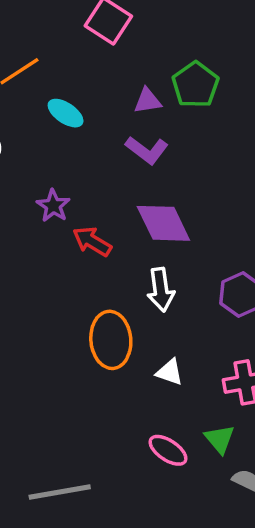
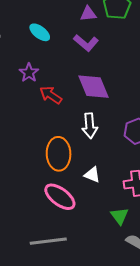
cyan ellipse: (66, 113) -> (40, 32), moved
pink ellipse: (168, 450) -> (60, 197), moved, size x1.4
gray line: (60, 492) -> (48, 241), moved

